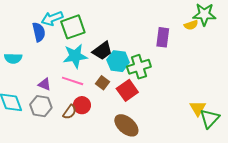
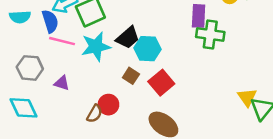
cyan semicircle: (13, 58) -> (20, 17), moved
green cross: (139, 67) -> (210, 35), moved, turned 30
pink line: (73, 81) -> (62, 41), moved
gray hexagon: (41, 106) -> (30, 68), moved

